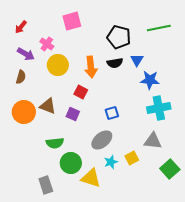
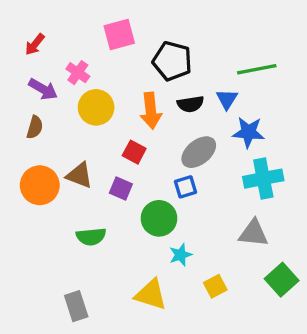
green line: (159, 28) -> (257, 69), moved
black pentagon: (119, 37) -> (172, 61), moved
gray ellipse: (102, 140) -> (199, 152), moved
yellow square: (132, 158) -> (215, 286), moved
cyan star: (111, 162) -> (181, 255), moved
green circle: (71, 163) -> (159, 218), moved

